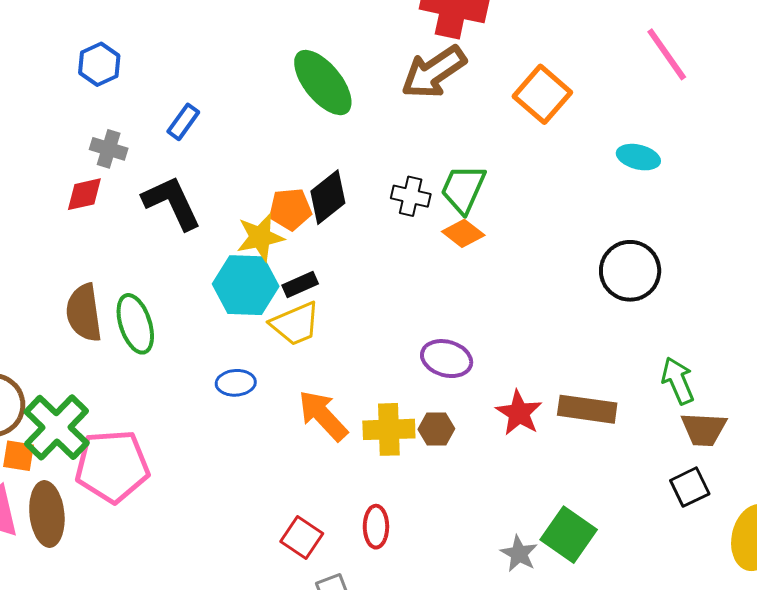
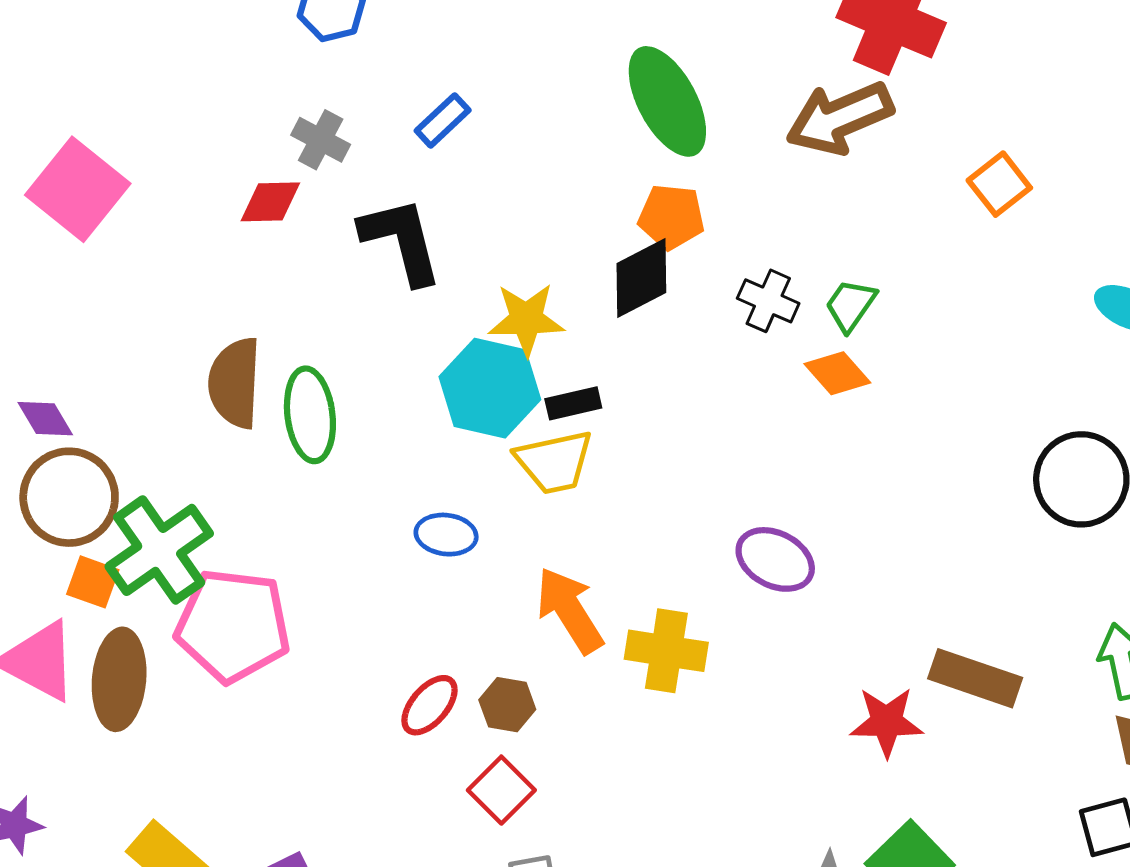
orange square: (542, 94) -> (999, 184), size x0.7
green trapezoid: (463, 189) -> (851, 305), size x0.7
orange pentagon: (290, 209) -> (671, 217), moved
red star: (519, 413) -> (887, 722), moved, turned 30
brown hexagon: (436, 429) -> (507, 705), moved
red ellipse: (376, 527) -> (430, 705), moved, turned 30

